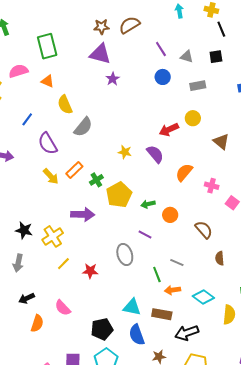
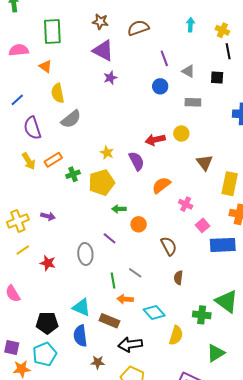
brown star: (101, 27) -> (100, 22), moved
yellow pentagon: (119, 195) -> (102, 183), moved
purple arrow: (83, 214) -> (48, 216), moved, size x0.6

